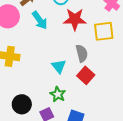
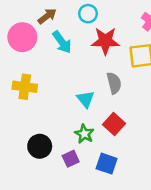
red square: (86, 75) -> (114, 124), moved

